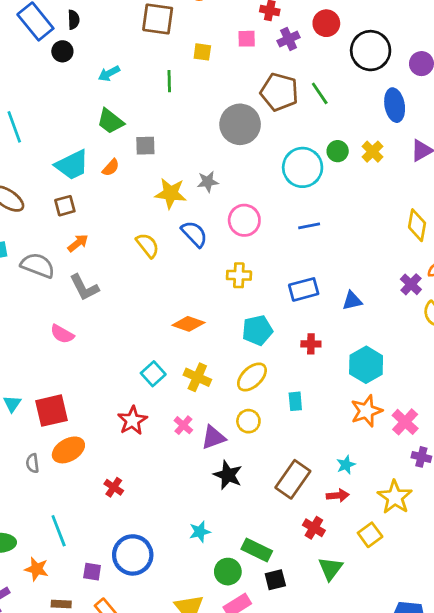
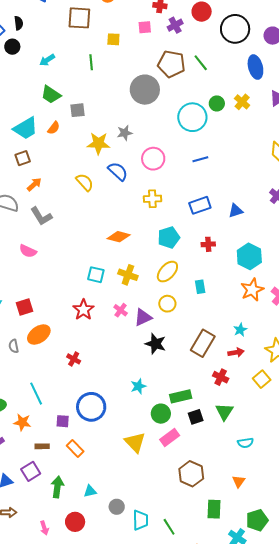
cyan square: (153, 374) -> (96, 275), turned -30
red square: (52, 411) -> (24, 307), size x0.7
green rectangle: (257, 550) -> (181, 396), turned -35
green triangle: (331, 568) -> (224, 412), moved

